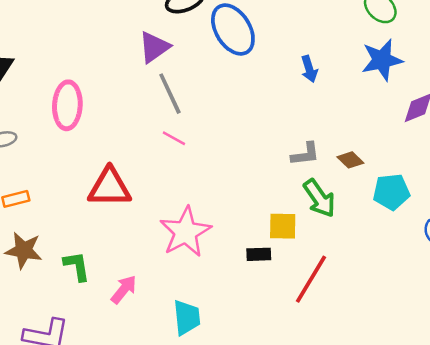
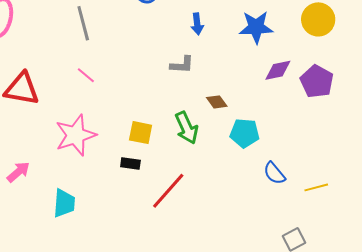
pink line: (174, 138) -> (86, 75), moved
gray L-shape: (305, 154) -> (182, 65), moved
yellow square: (283, 226) -> (141, 133), moved

